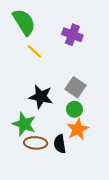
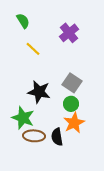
green semicircle: (24, 22) -> (23, 21), size x0.6
purple cross: (72, 35) -> (69, 33), turned 30

